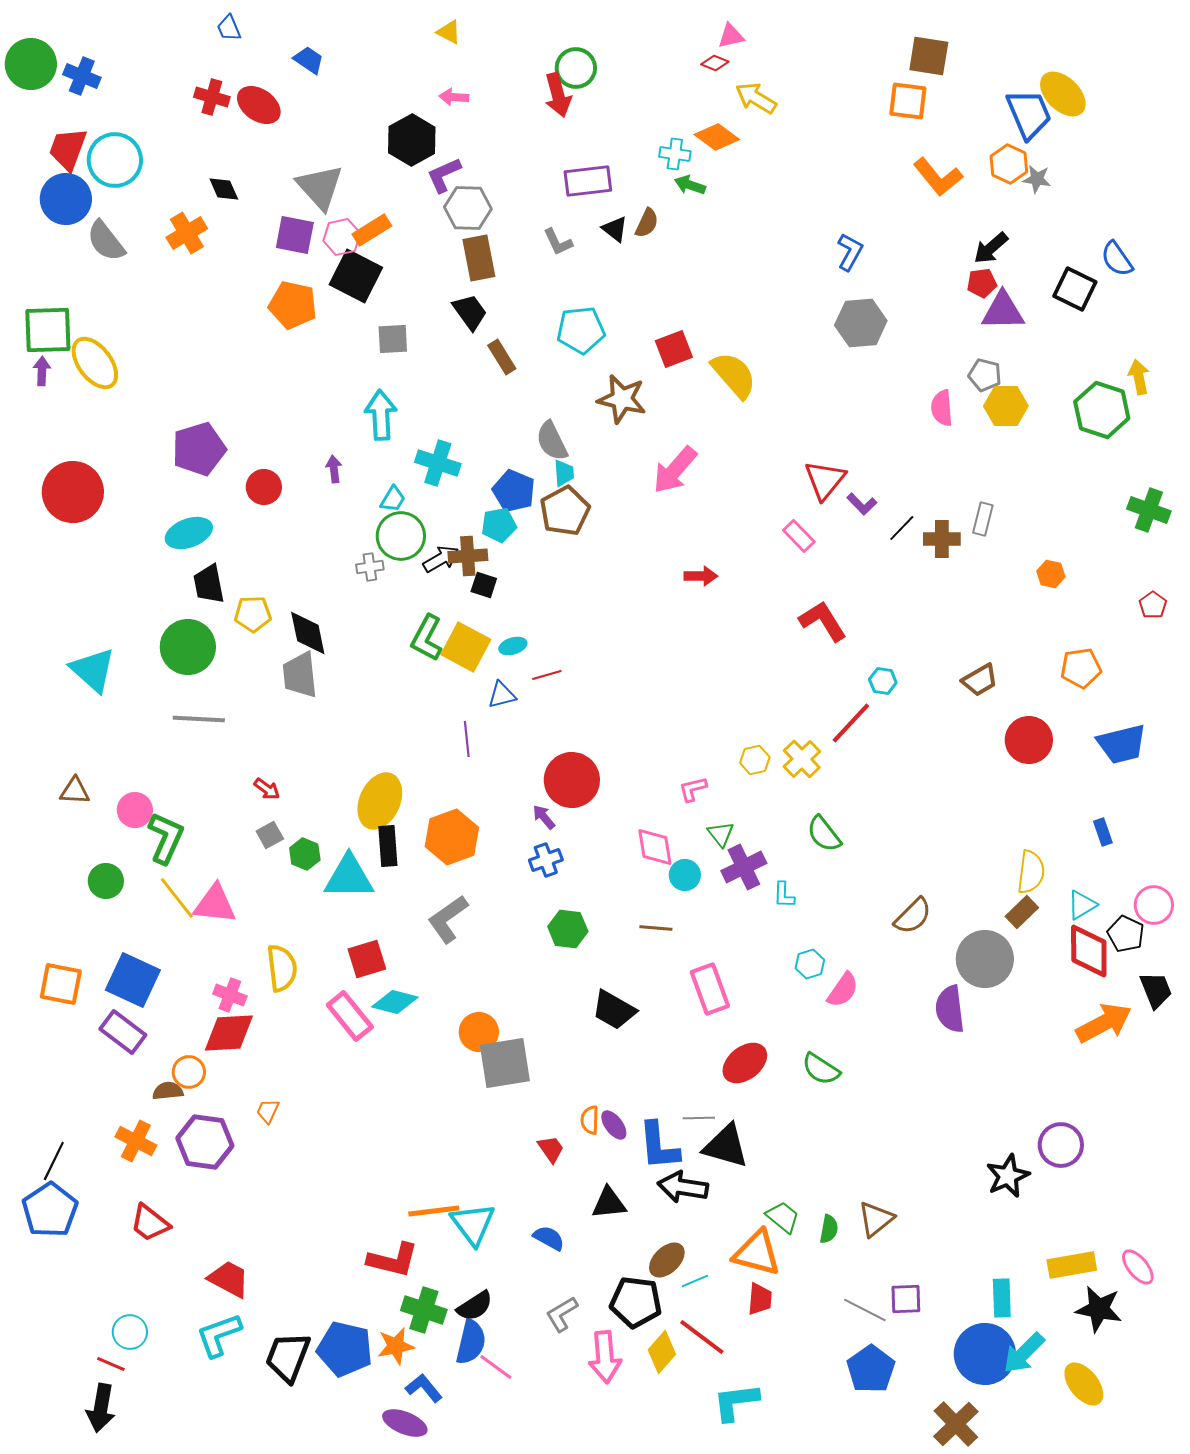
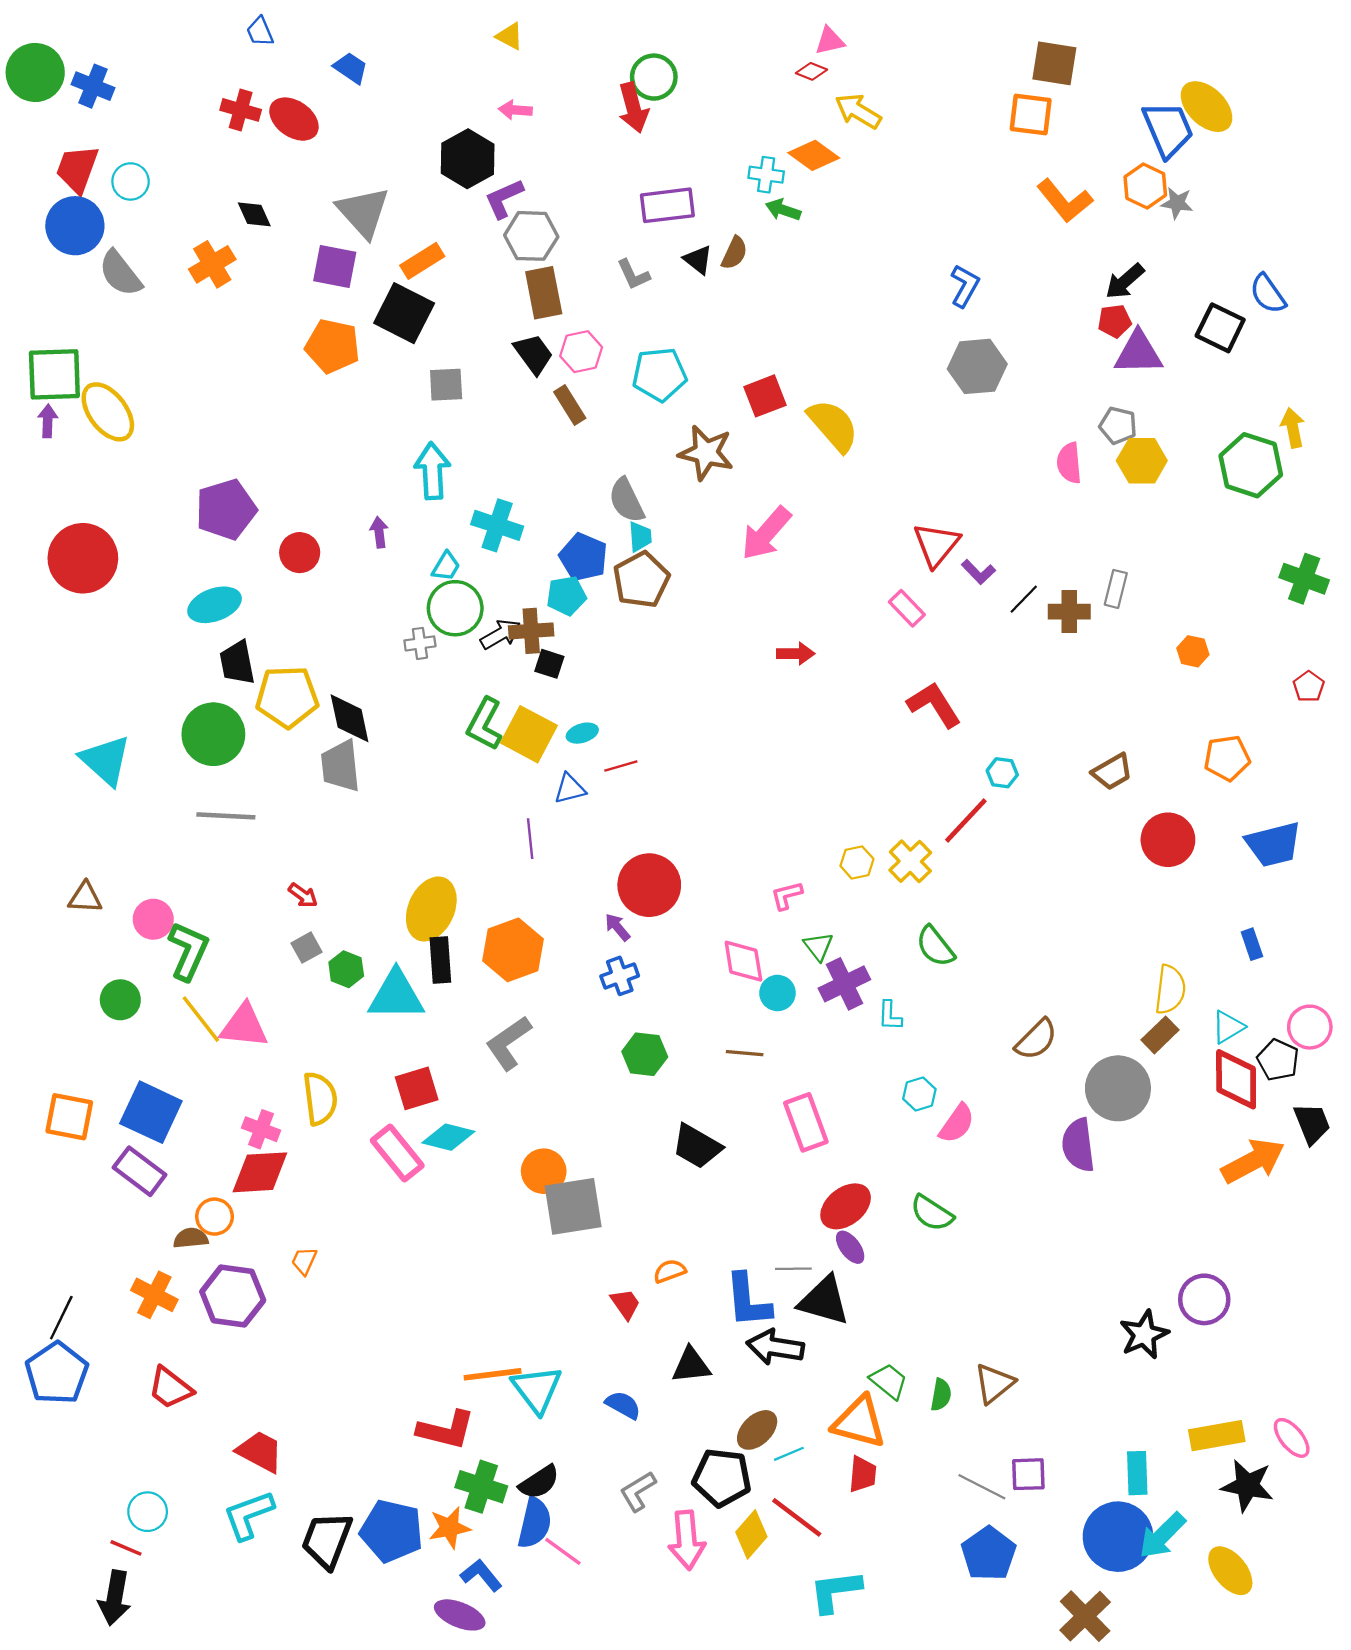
cyan circle: (115, 160) -> (131, 181), size x0.6
pink hexagon: (342, 237) -> (581, 352), moved
yellow pentagon: (253, 614) -> (287, 697), size x1.5
orange semicircle: (590, 1120) -> (670, 1271), turned 68
purple ellipse: (614, 1125) -> (850, 1247), moved

